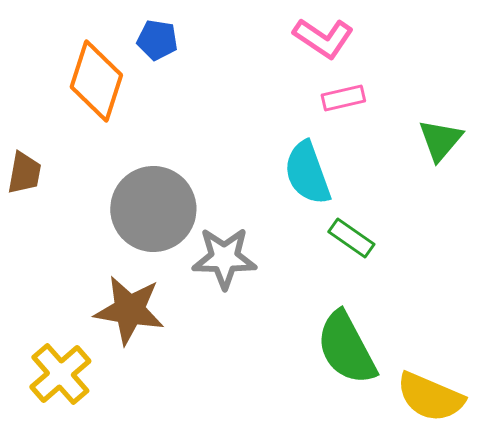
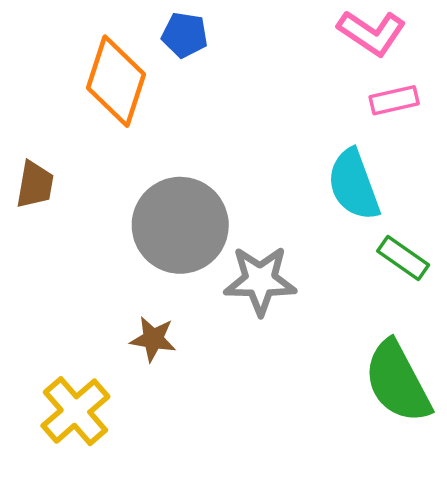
brown star: (129, 310) -> (153, 339), size x0.6

